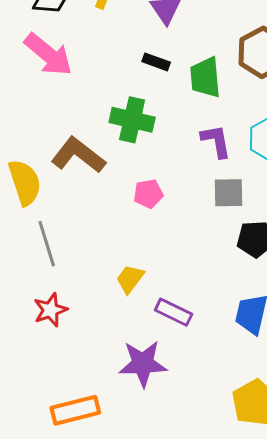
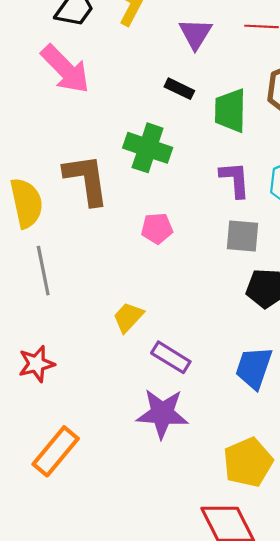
brown L-shape: (78, 155) -> (86, 180), turned 38
red star: (50, 310) -> (36, 364), moved
purple star: (143, 364) -> (162, 413), moved
orange rectangle: (75, 410) -> (56, 451), turned -42

